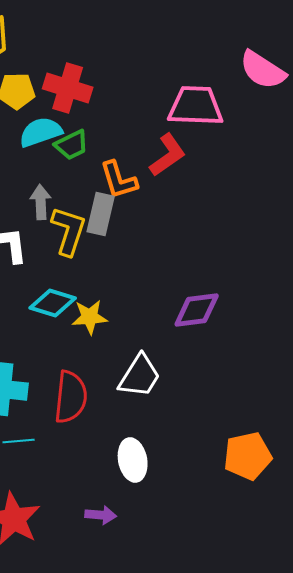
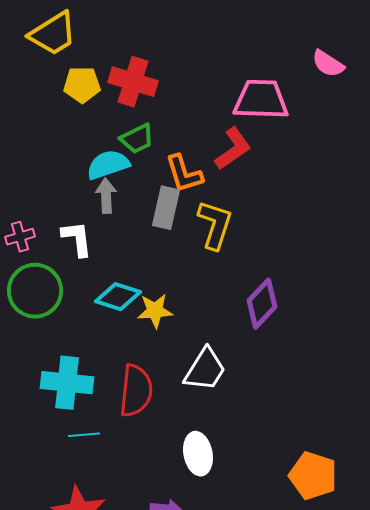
pink semicircle: (263, 70) -> (328, 64), size x0.7
cyan semicircle: (41, 132) -> (108, 165), moved
yellow L-shape: (69, 231) -> (215, 225), moved
purple diamond: (197, 310) -> (262, 304), turned -39
orange pentagon: (248, 456) -> (313, 476), moved, turned 30

